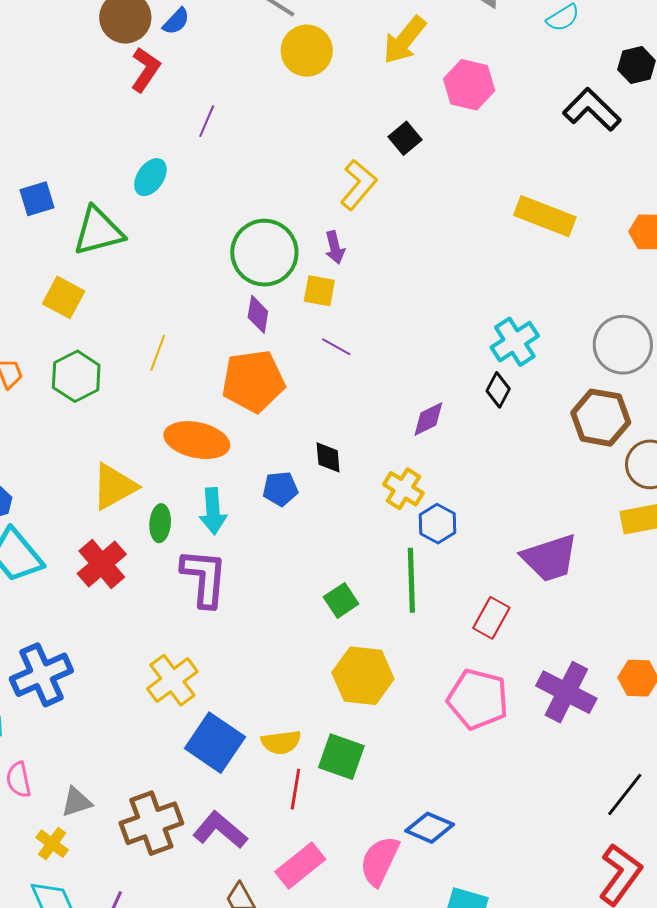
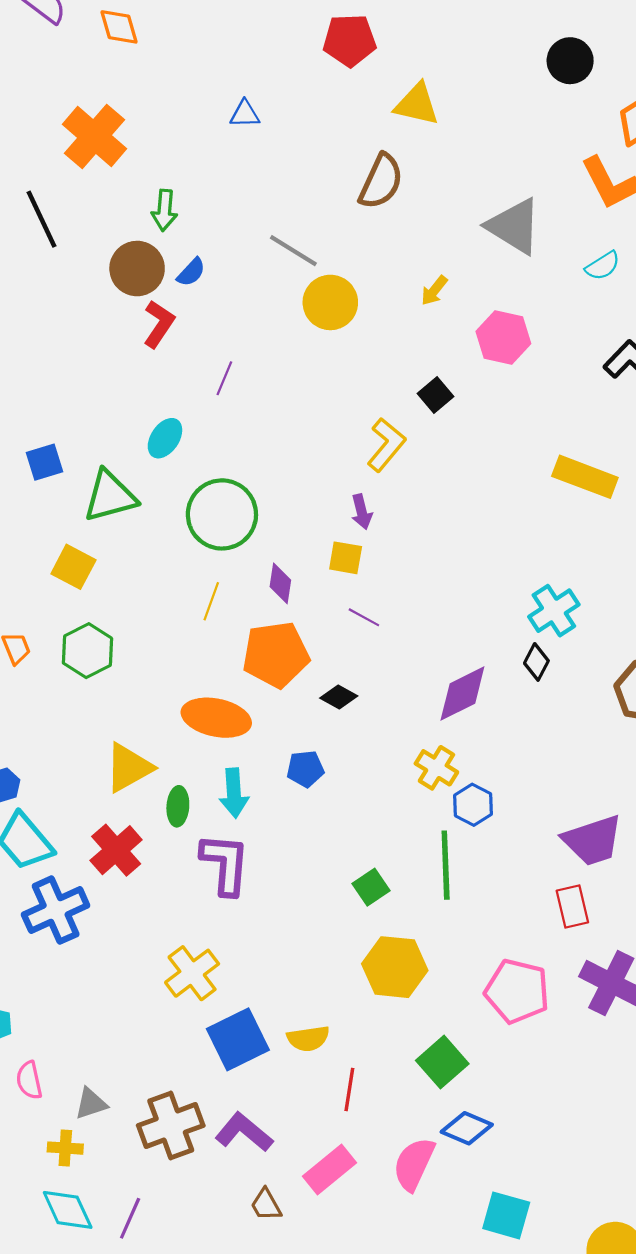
yellow arrow: (404, 40) -> (434, 291), size x0.6
green circle: (264, 253) -> (222, 514), moved
yellow line: (158, 353) -> (211, 601), moved
purple diamond: (428, 419) -> (462, 693), size x1.5
black diamond: (328, 457) -> (339, 697), moved, turned -56
red rectangle: (491, 618) -> (572, 907), moved, turned -42
blue cross: (41, 675) -> (56, 910), moved
blue square: (215, 743) -> (238, 1039), turned 30
green square: (341, 757) -> (442, 1062), moved, turned 30
red line: (295, 789) -> (349, 1089), moved
yellow cross: (52, 844) -> (65, 1148), turned -32

